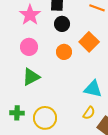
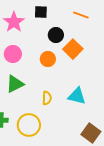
black circle: (62, 24) -> (56, 35), moved
yellow semicircle: (89, 113) -> (47, 98), moved, turned -32

